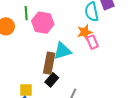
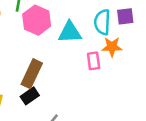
orange star: (85, 32) -> (112, 47), moved
cyan triangle: (62, 51) -> (70, 32), moved

